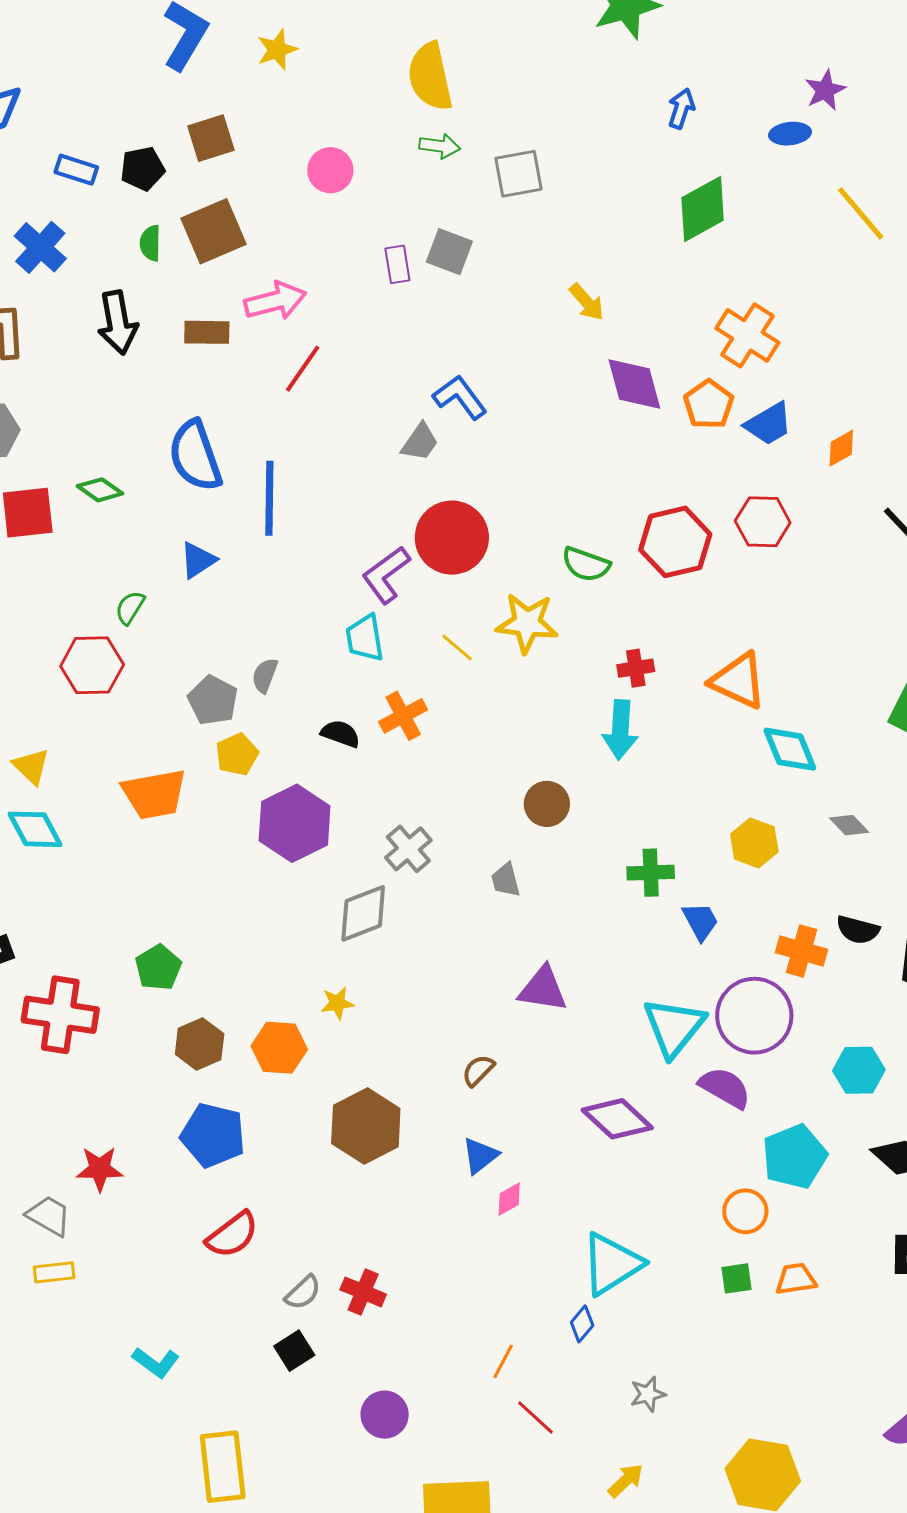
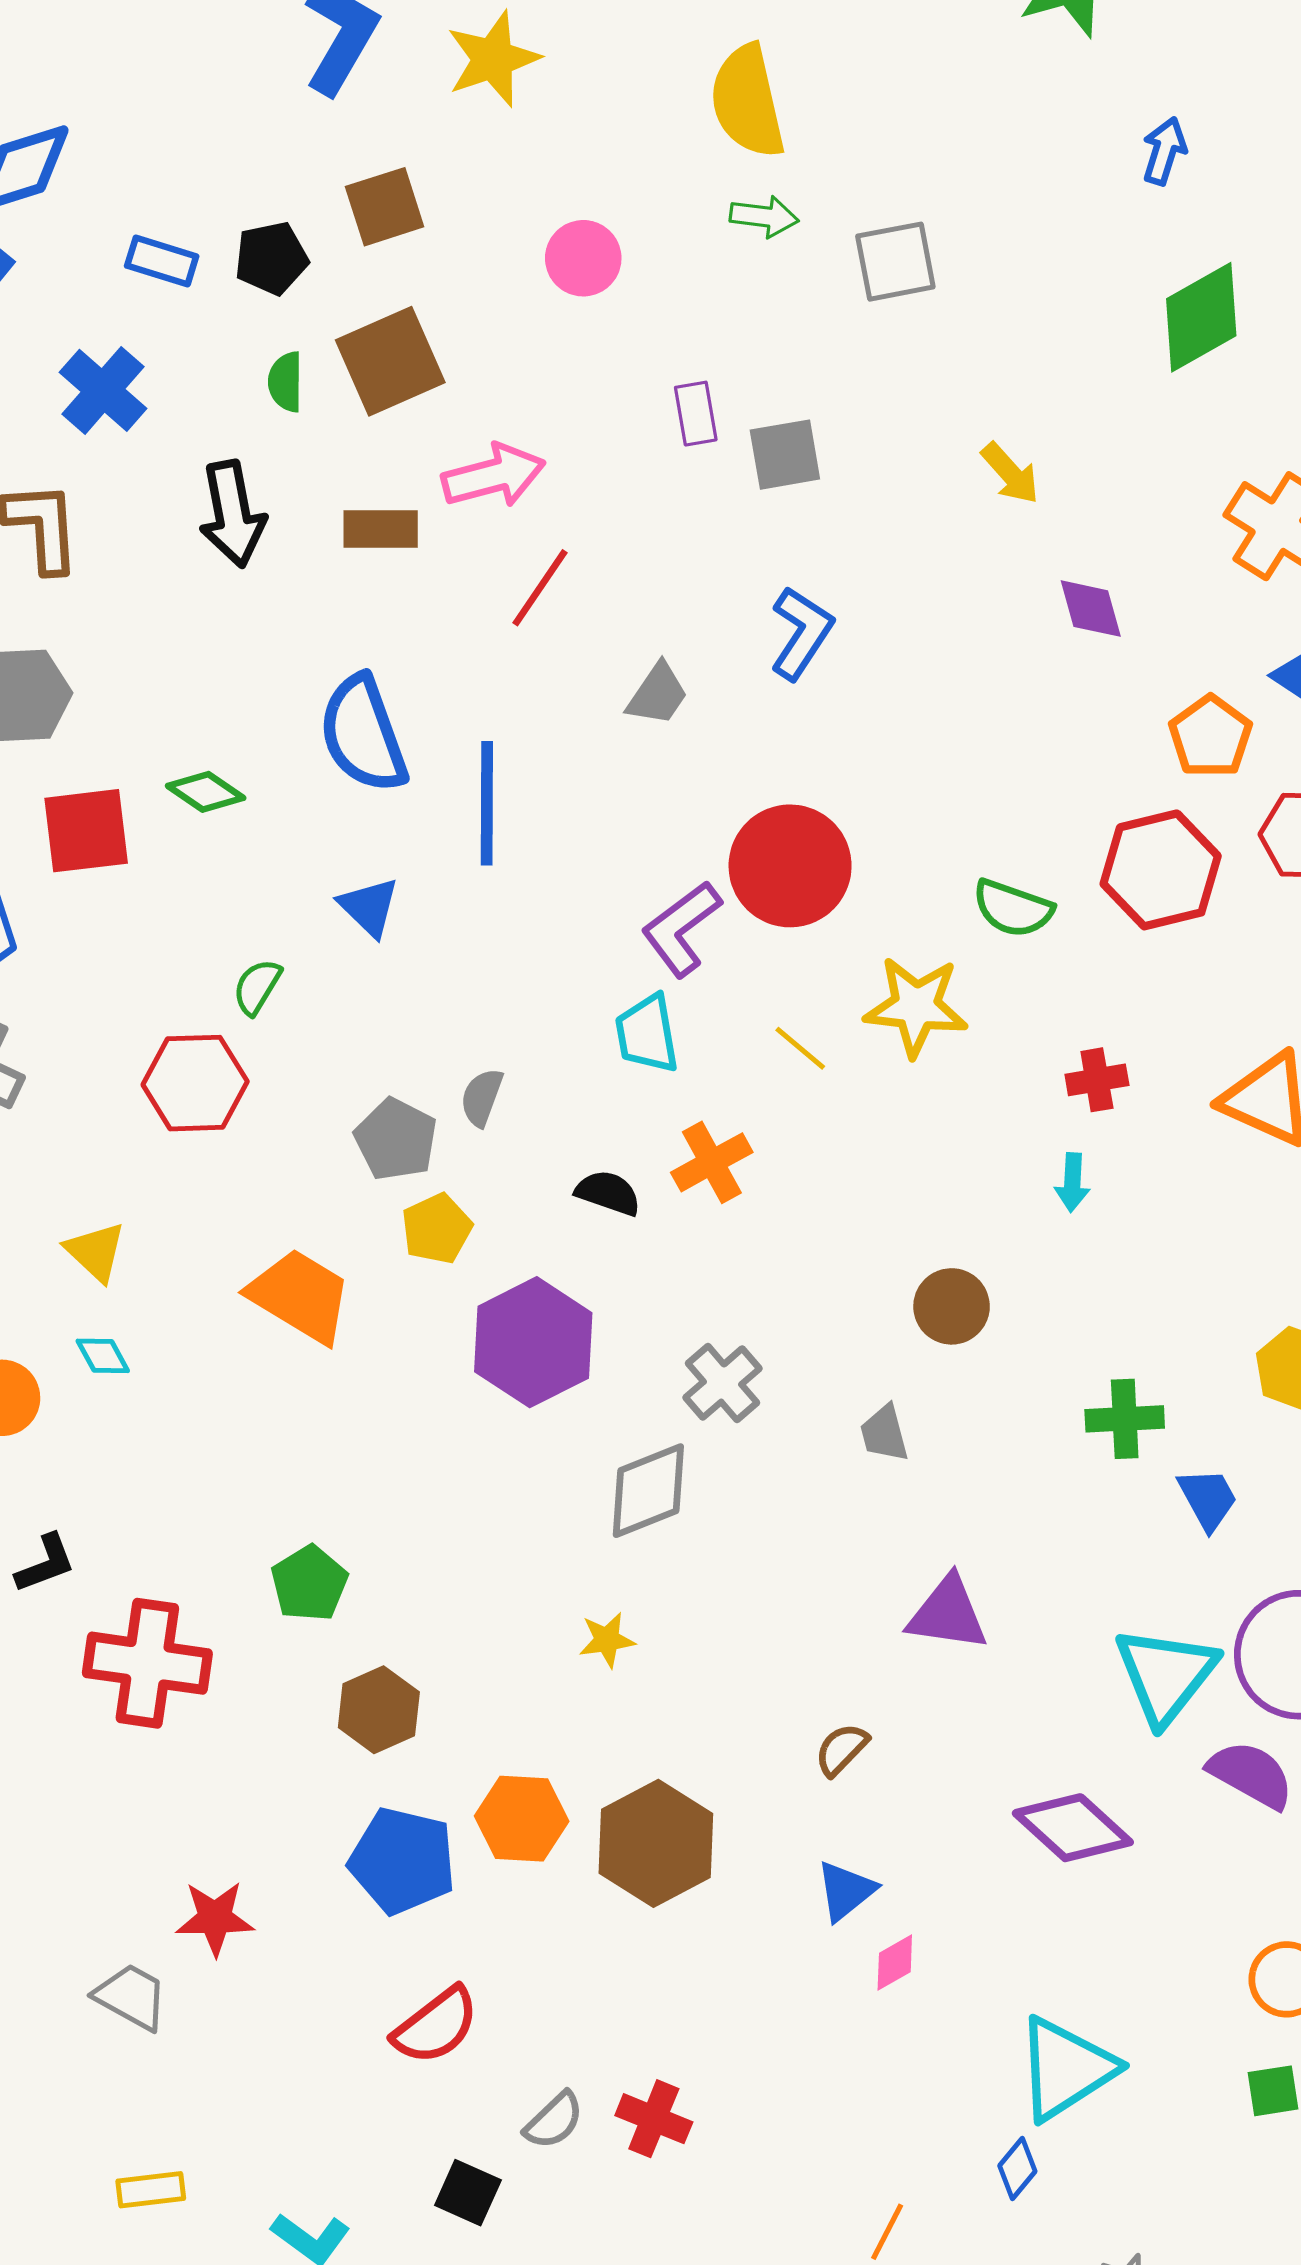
yellow star: (277, 50) -> (493, 59), size x1.4
gray square: (449, 252) -> (785, 455), moved, turned -30
purple diamond: (634, 384) -> (1091, 609), size x0.7
blue L-shape: (460, 397) -> (801, 633), turned 70
orange pentagon: (709, 404) -> (1210, 736), moved
gray trapezoid: (420, 442) -> (658, 694), moved
blue triangle: (198, 560) -> (369, 907), turned -42
cyan arrow: (620, 730) -> (1072, 1182), size x0.6
orange trapezoid: (154, 794) -> (300, 1296), turned -138
cyan diamond: (35, 829) -> (103, 1356), size x0.6
orange hexagon: (279, 1048) -> (522, 1819), moved
yellow rectangle: (54, 1272) -> (151, 2190), moved
black square: (294, 1351) -> (468, 2193), moved, turned -33

